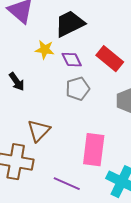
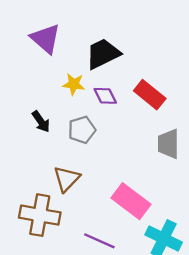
gray pentagon: (78, 89) -> (82, 130), moved
pink rectangle: (94, 150) -> (131, 201), turned -60

